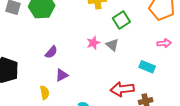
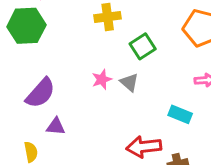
purple semicircle: (51, 52) -> (41, 93), size x1.6
purple triangle: (62, 75) -> (56, 126), turned 32

